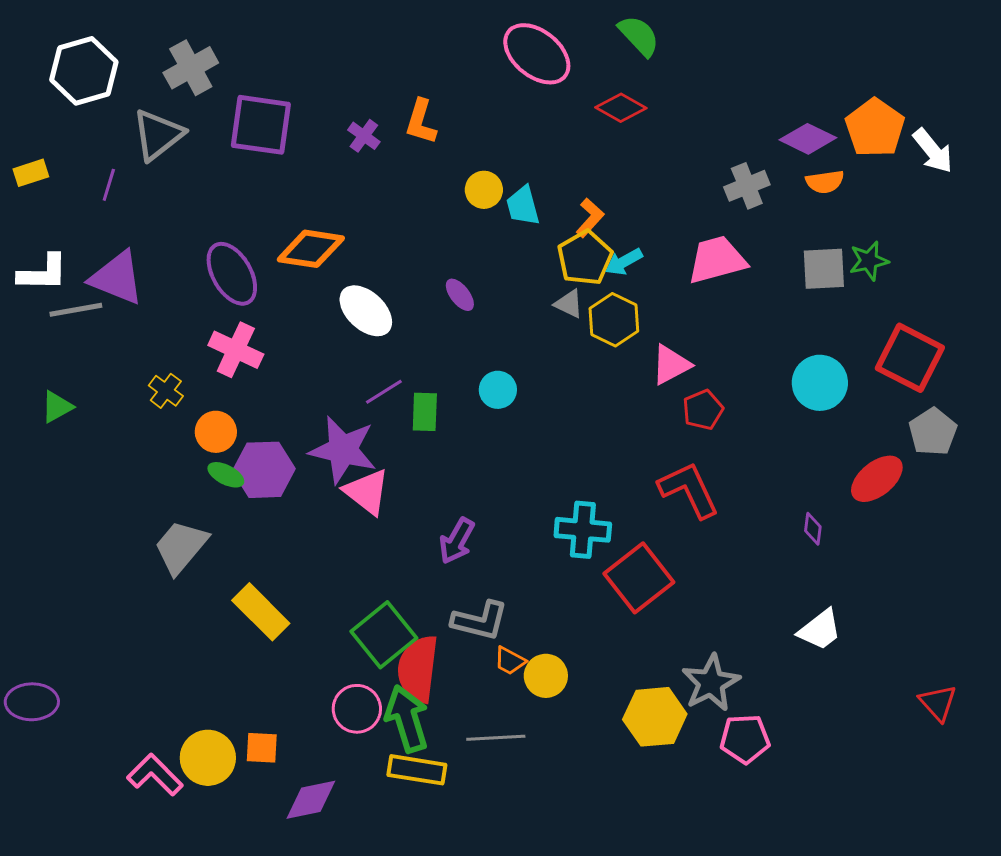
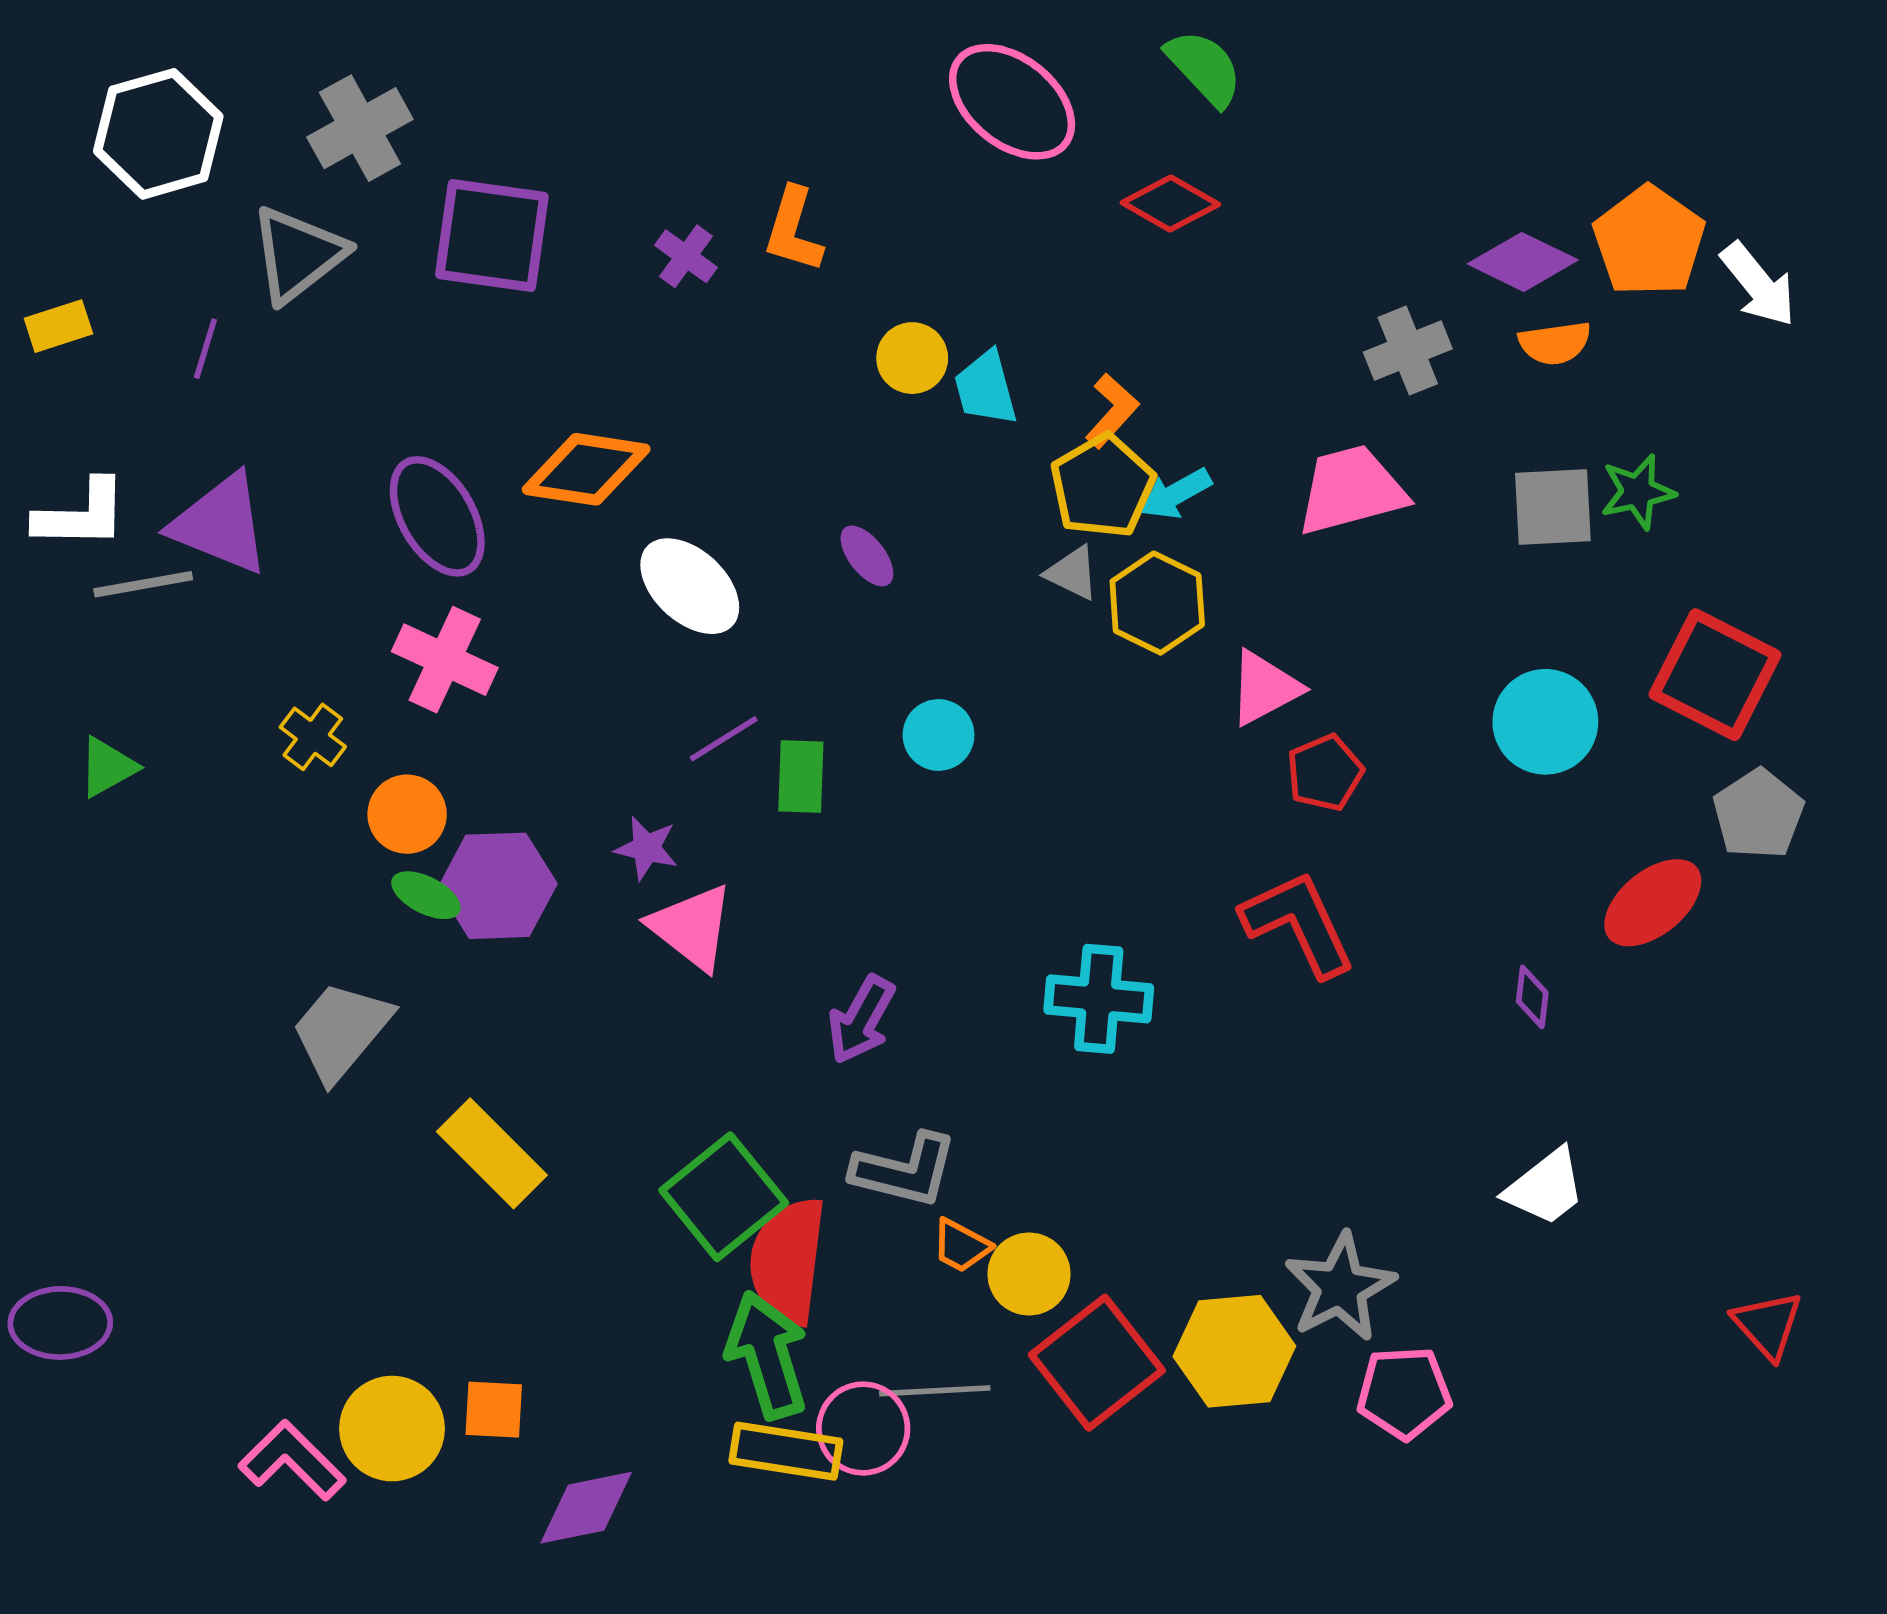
purple star: (343, 450) -> (646, 848), size x0.5
red square: (639, 578) -> (1097, 1363), moved
pink circle: (357, 709) -> (863, 1429), moved

